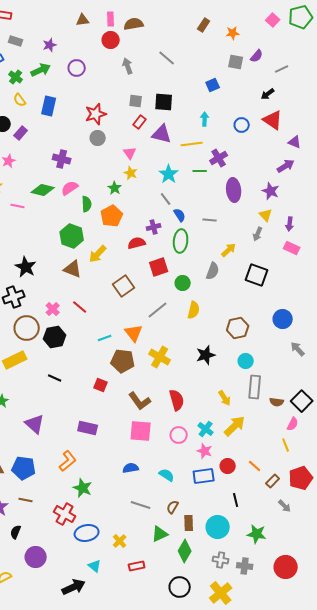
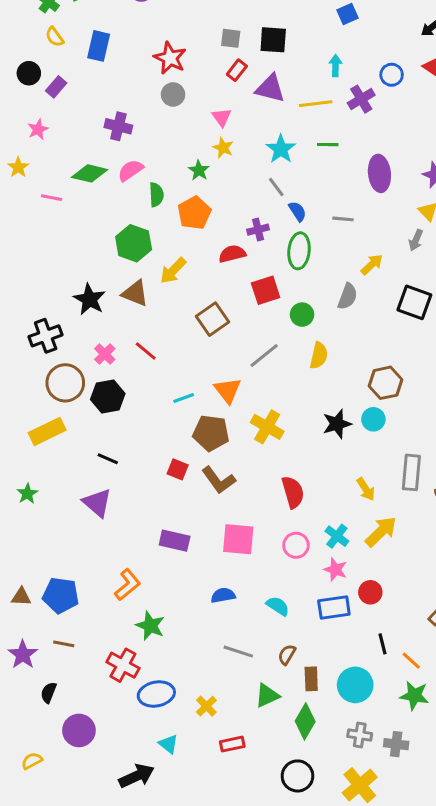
red star: (96, 114) -> (170, 58), turned -30
purple cross: (219, 158) -> (361, 99), moved
black star: (26, 267) -> (90, 299), moved
cyan circle: (246, 361) -> (373, 419), moved
brown L-shape: (140, 401) -> (219, 480), moved
purple triangle: (35, 424) -> (97, 503), moved
purple rectangle: (88, 428) -> (175, 541), moved
orange line: (255, 466) -> (411, 661), moved

